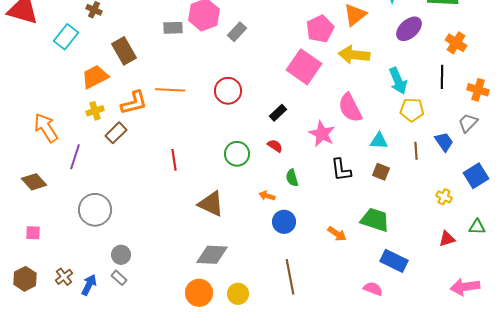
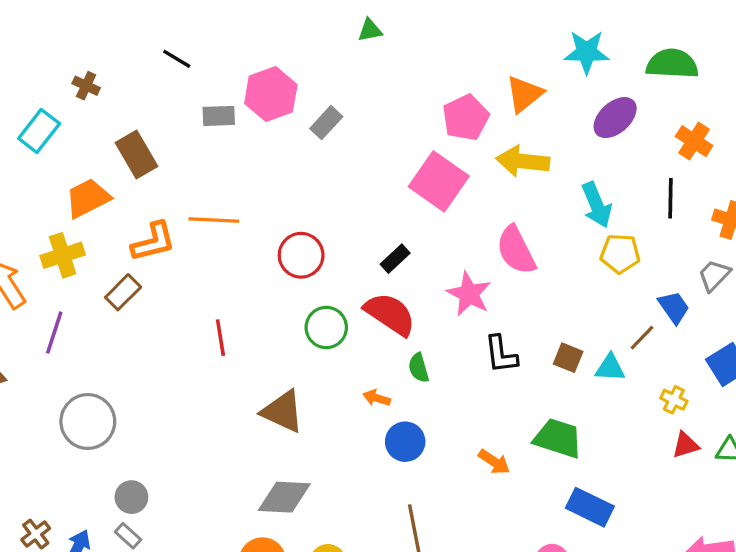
red circle: (228, 91) -> (301, 255), moved
yellow cross: (95, 111) -> (63, 255), moved, size x1.4
cyan triangle: (379, 141) -> (610, 368), moved
red semicircle: (275, 146) -> (390, 314), size x2.0
brown line: (416, 151) -> (642, 338), moved, turned 48
red triangle: (447, 239) -> (686, 445), moved

